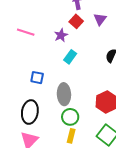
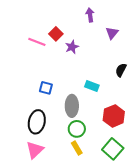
red square: (76, 21) -> (56, 34), moved
cyan rectangle: (70, 57) -> (92, 86), moved, turned 72
yellow rectangle: (71, 136) -> (77, 148), turned -48

